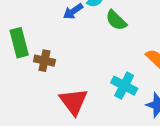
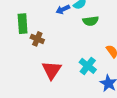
green semicircle: (116, 20) -> (91, 21), turned -63

